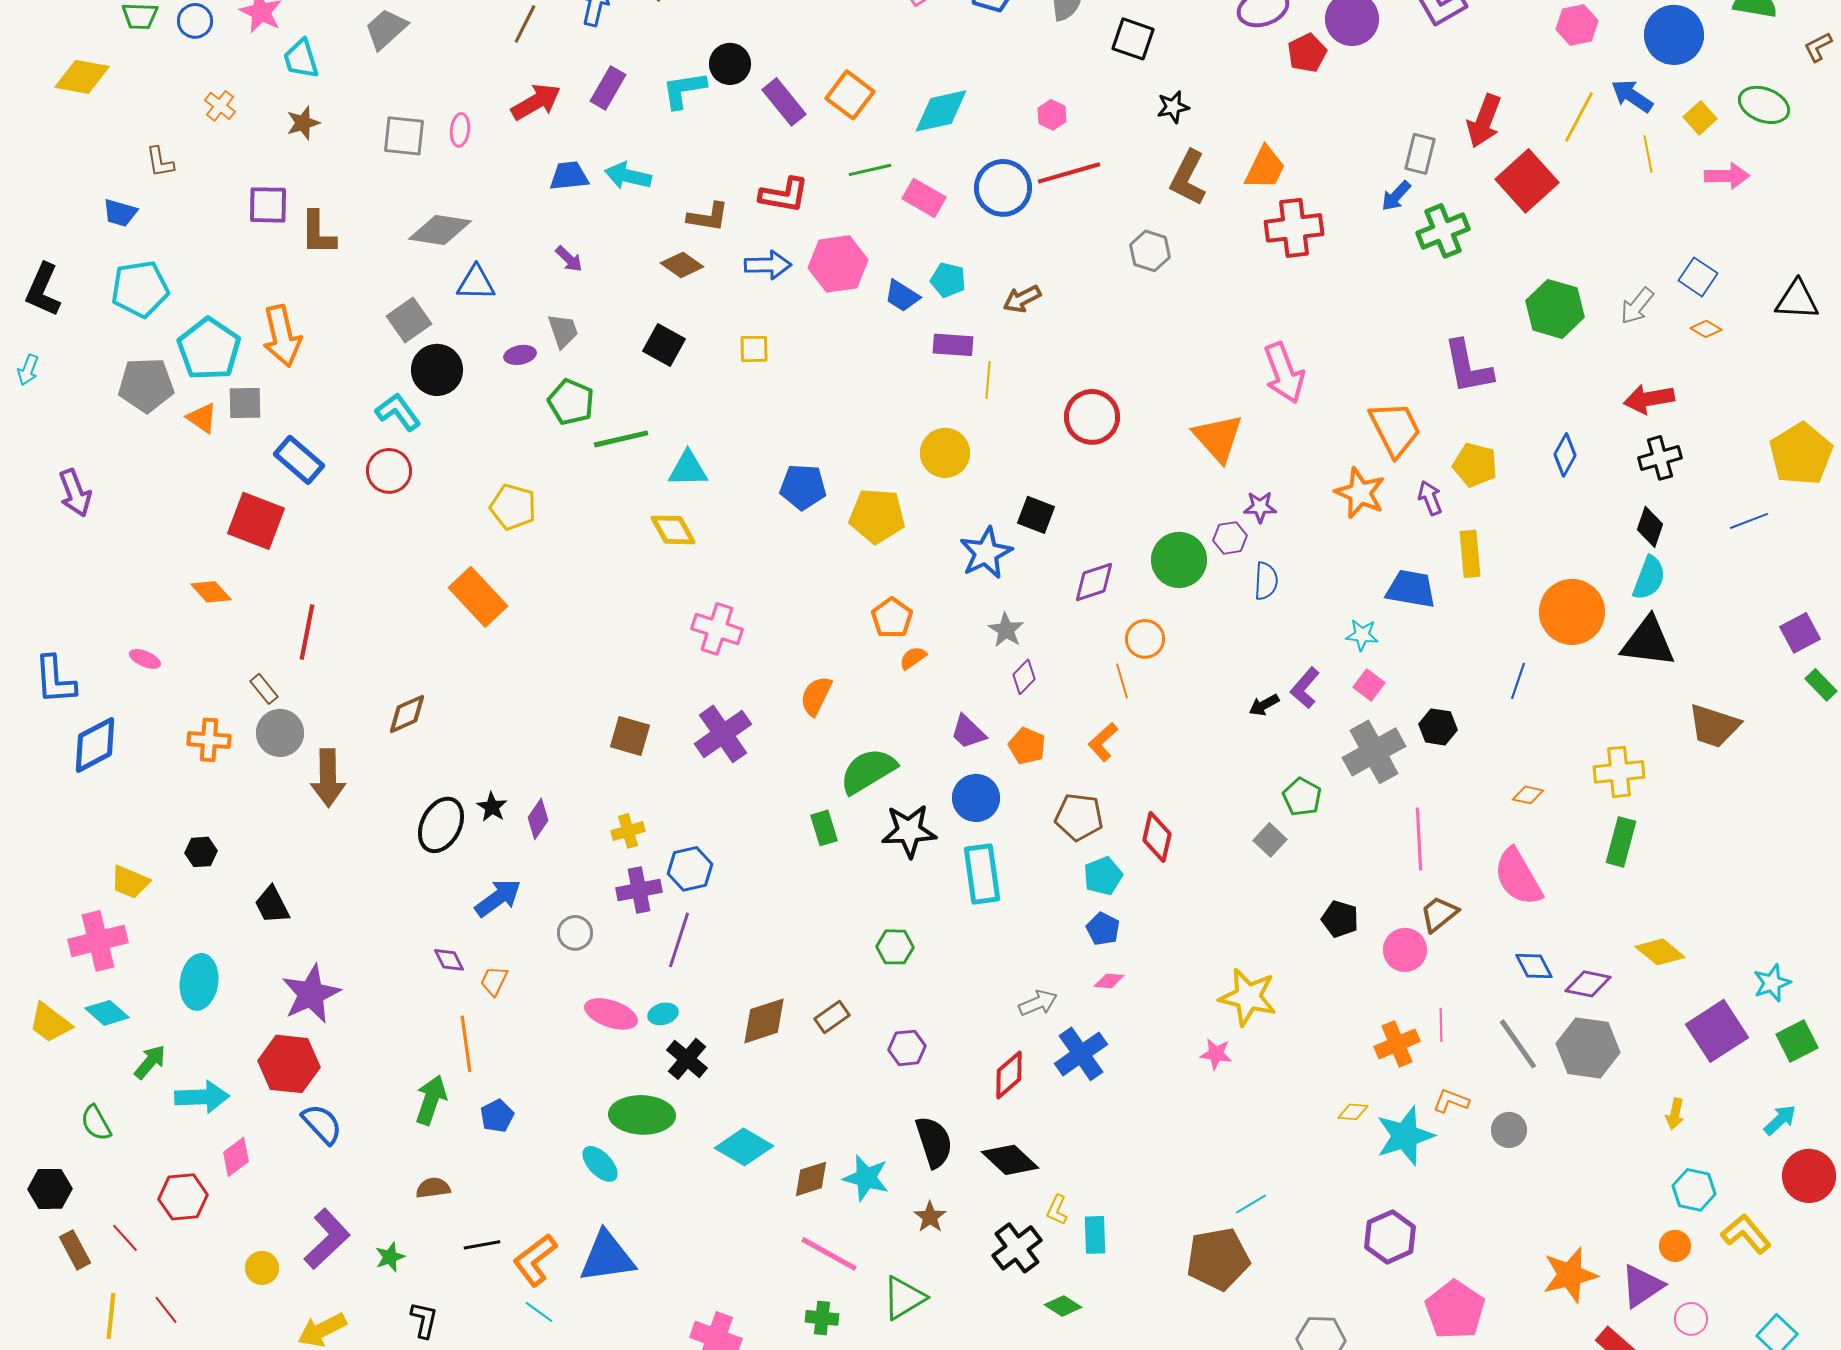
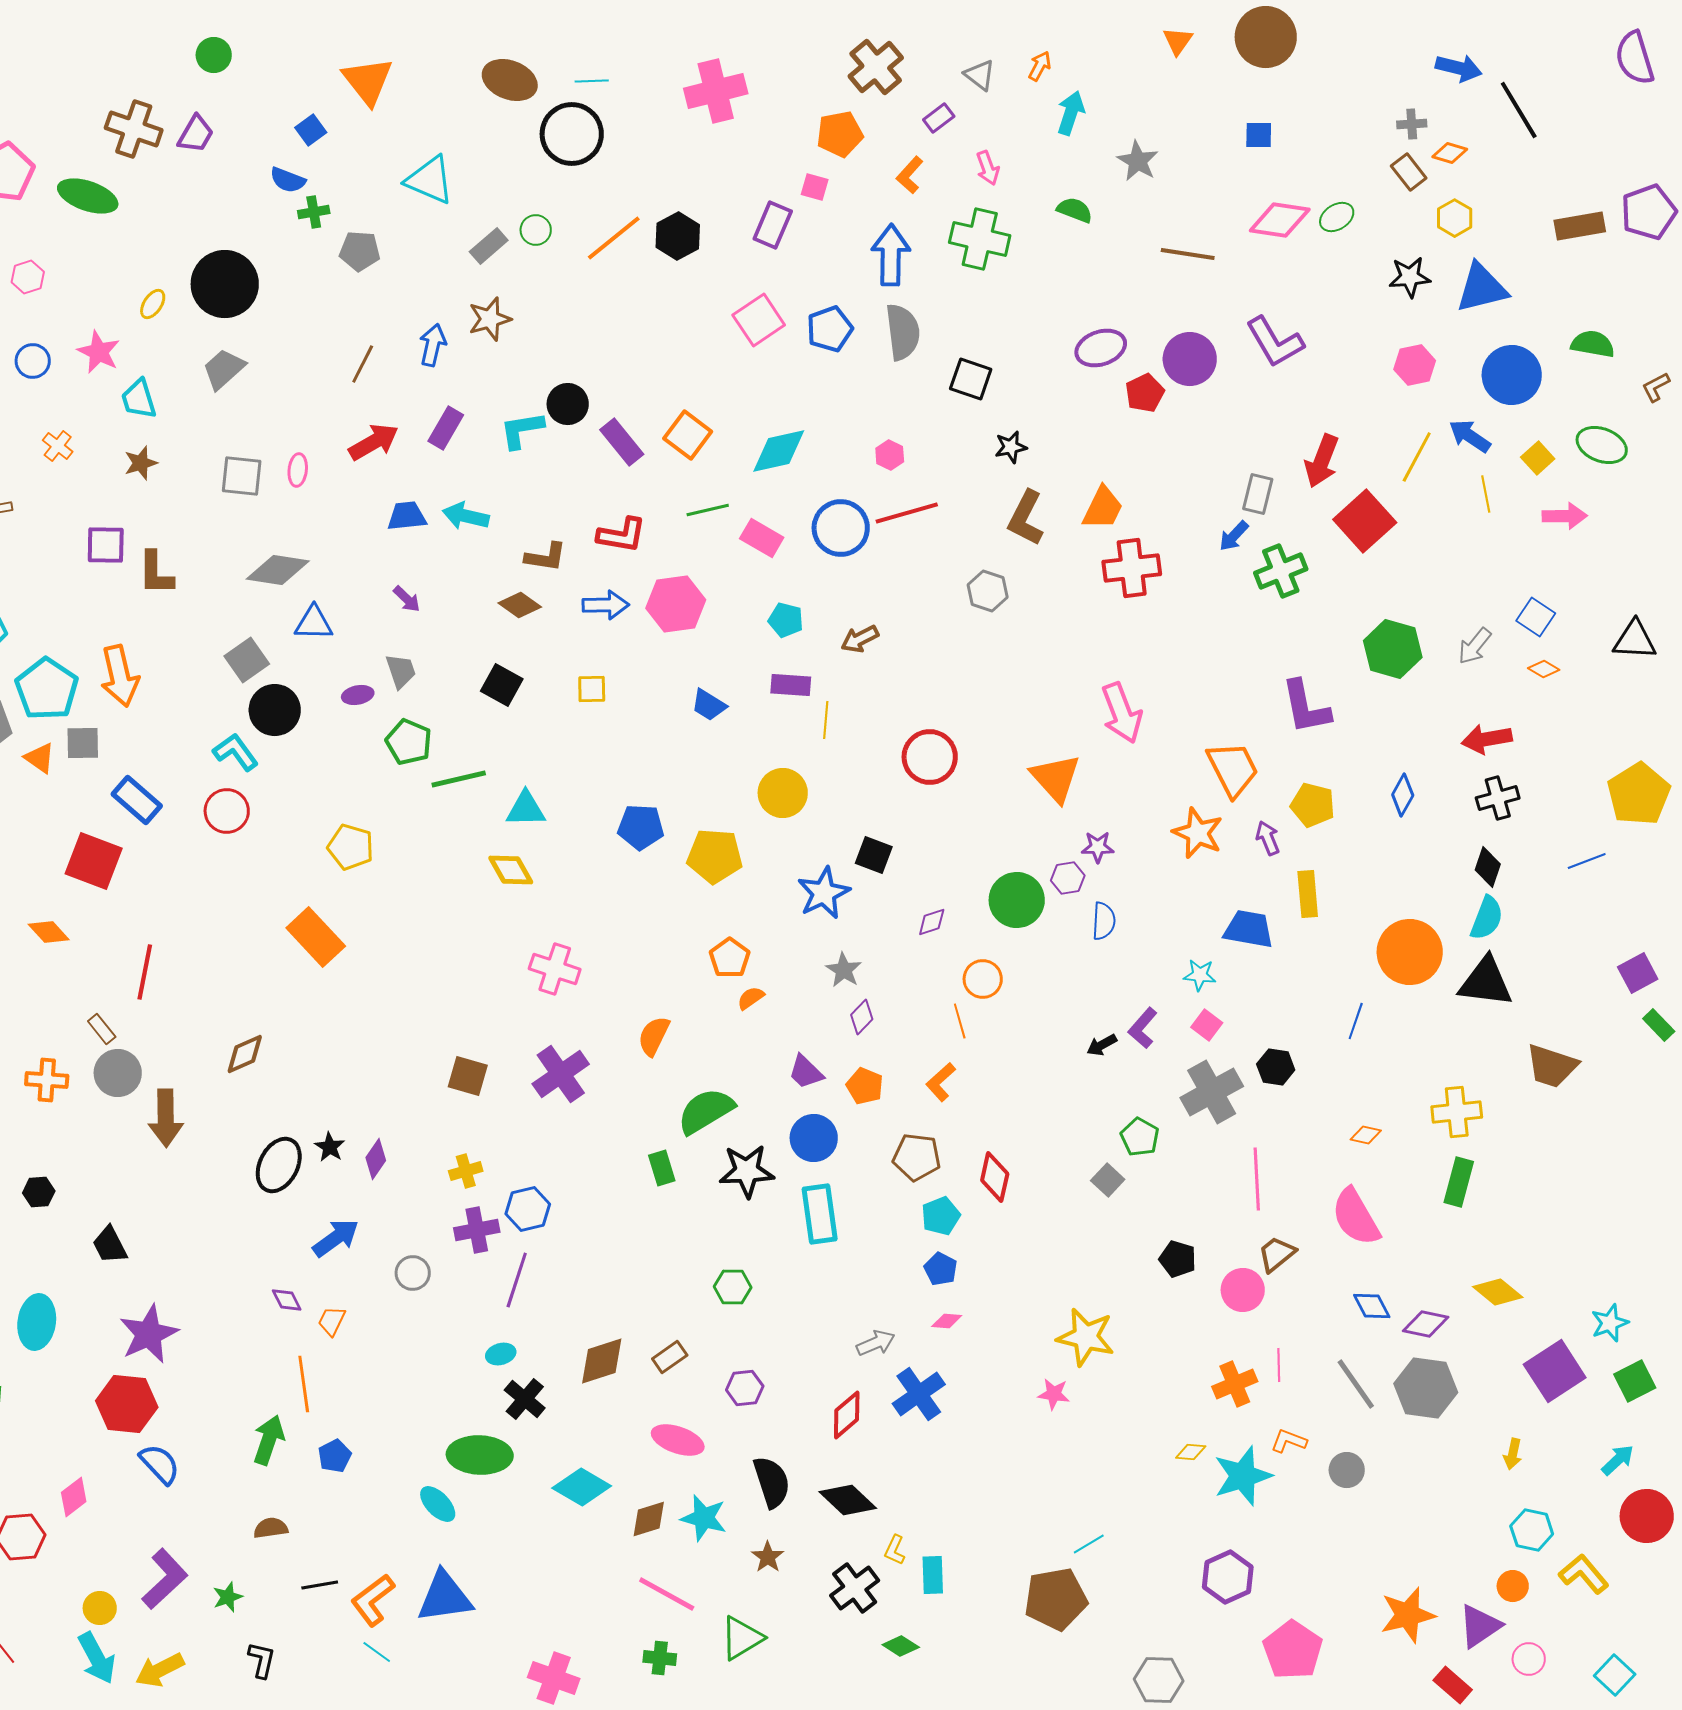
blue trapezoid: (902, 296) -> (709, 705), moved
purple diamond: (1094, 582) -> (932, 922), size x0.7
pink ellipse: (611, 1014) -> (678, 1440), moved
cyan arrow: (202, 1097) -> (97, 1658), moved, turned 64

